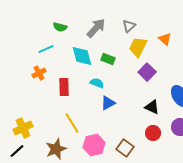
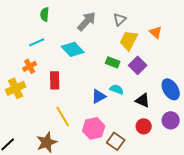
green semicircle: (60, 27) -> (45, 14), moved, turned 80
cyan diamond: (82, 56) -> (73, 49), turned -30
green rectangle: (108, 59) -> (113, 62), moved
cyan semicircle: (97, 83) -> (117, 89), moved
yellow cross: (23, 128) -> (16, 88), moved
pink hexagon: (94, 145) -> (94, 128), moved

